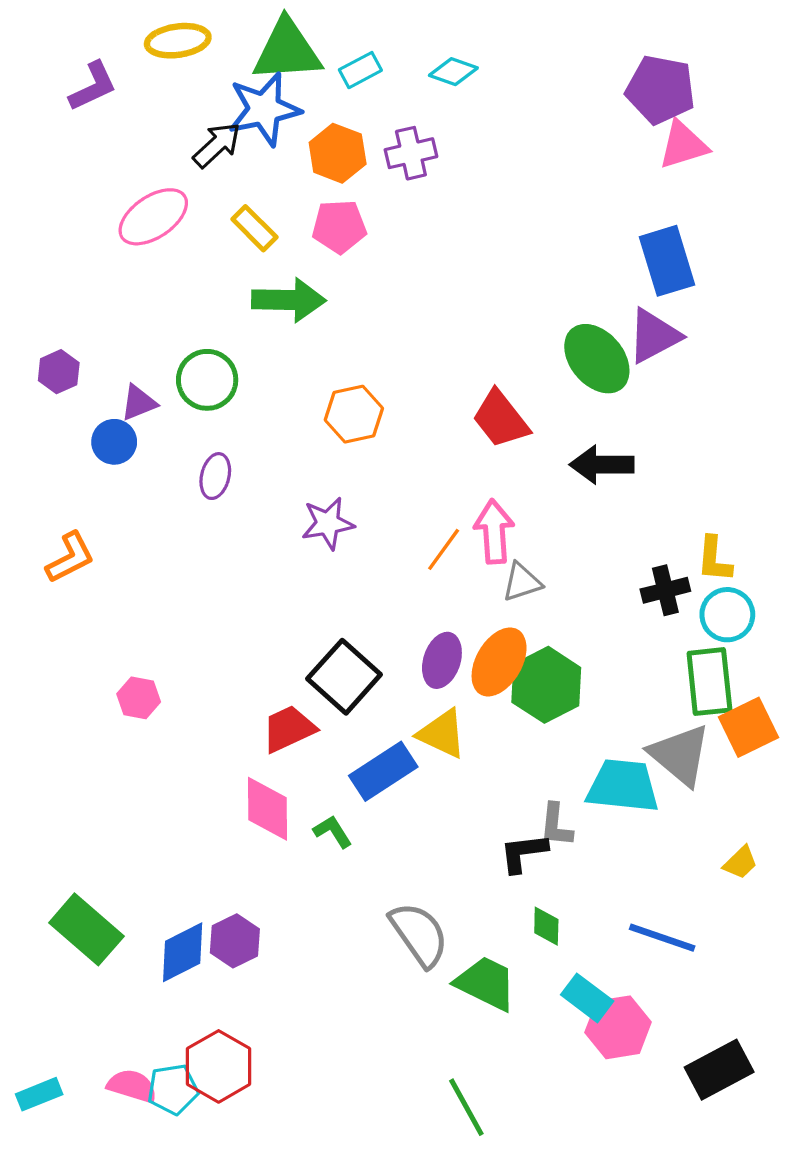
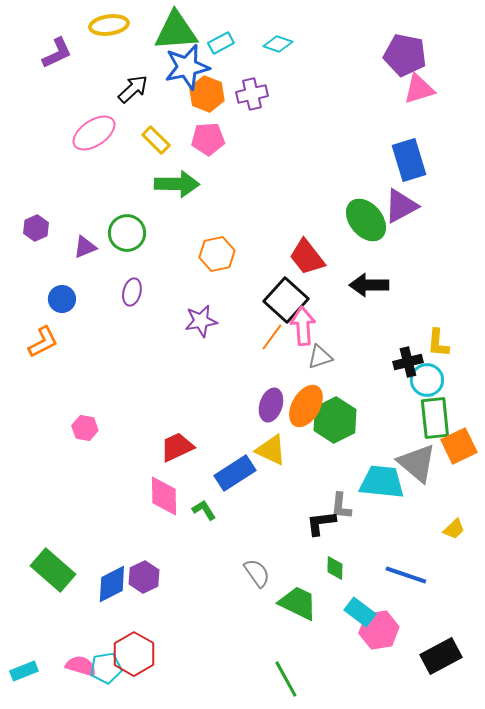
blue star: (264, 109) -> (187, 67), moved
blue circle: (114, 442) -> (62, 299), moved
cyan circle: (727, 615) -> (427, 380), moved
black square: (344, 677) -> (286, 300), moved
gray semicircle: (419, 934) -> (257, 573), size x0.7

